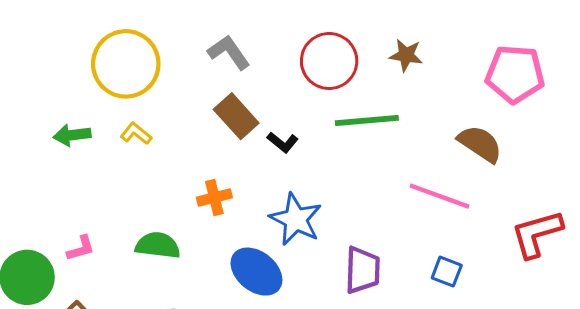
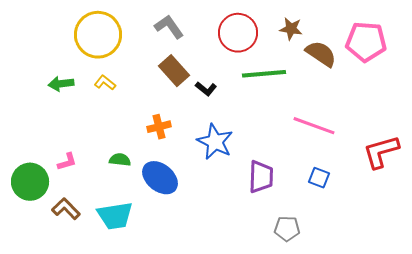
brown semicircle: (480, 144) -> (321, 54), moved
green semicircle: (158, 245) -> (120, 160), size x0.7
blue ellipse: (256, 272) -> (160, 178), moved

